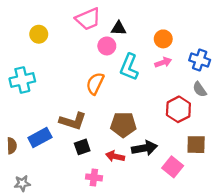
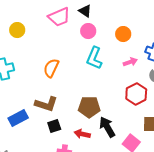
black triangle: (119, 28) -> (85, 11), moved, turned 32
pink circle: (107, 46) -> (88, 31), moved
pink arrow: (163, 62) -> (130, 62), moved
orange semicircle: (95, 84) -> (51, 68), moved
black arrow: (144, 148) -> (107, 127), turned -110

